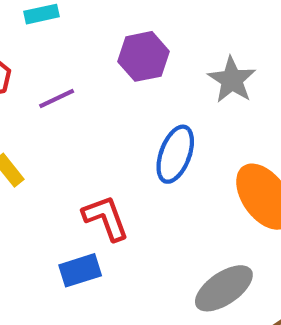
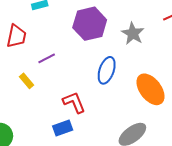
purple hexagon: (143, 56) -> (90, 24), size x1.4
purple line: (57, 98) -> (47, 58), moved

